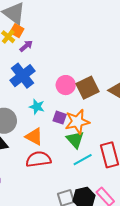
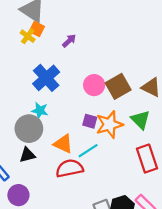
purple arrow: (26, 46) -> (69, 41), moved
cyan star: (37, 107) -> (40, 111), moved
green triangle: (75, 140) -> (140, 120), moved
cyan line: (83, 160) -> (88, 151), moved

